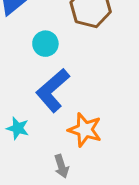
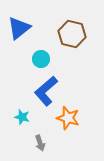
gray arrow: (61, 166) -> (40, 143), moved

